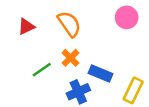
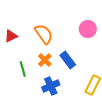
green line: (42, 70) -> (23, 69), turned -70
blue rectangle: (100, 74) -> (68, 60), moved, turned 30

